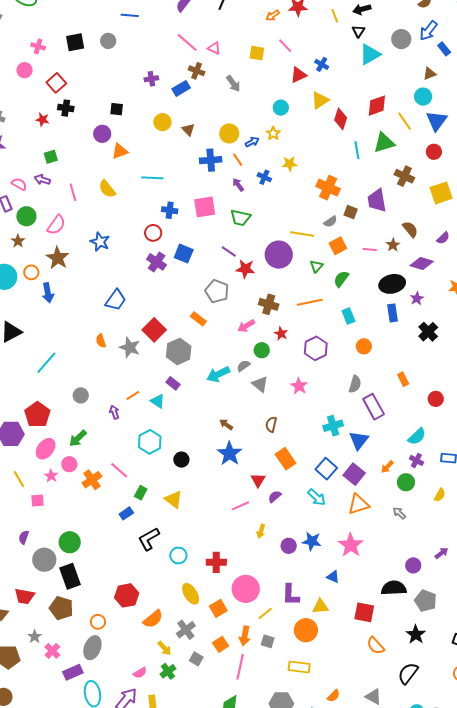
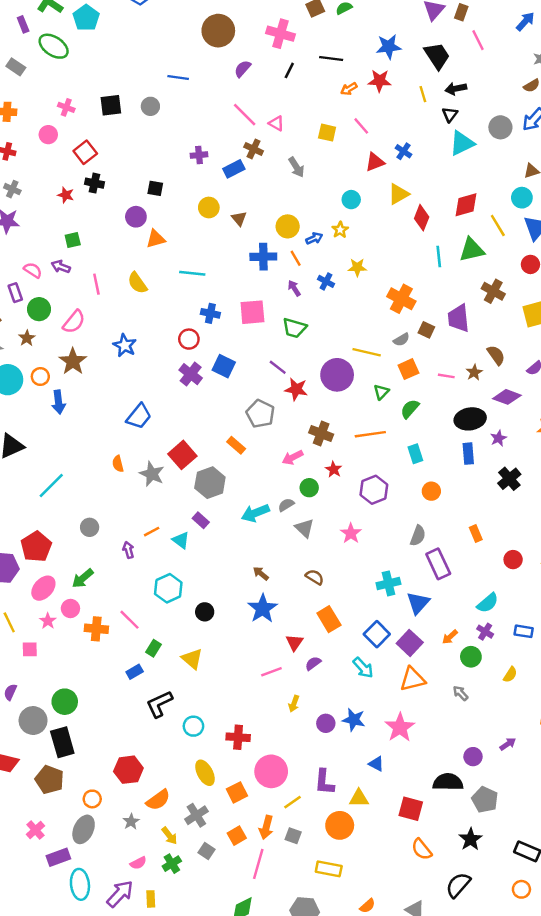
brown semicircle: (271, 424) -> (315, 577), turned 105
orange cross: (92, 480) -> (96, 629), turned 36
gray star: (35, 637) -> (131, 822), moved

